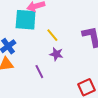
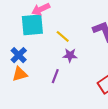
purple line: (39, 72) -> (55, 76), turned 56

